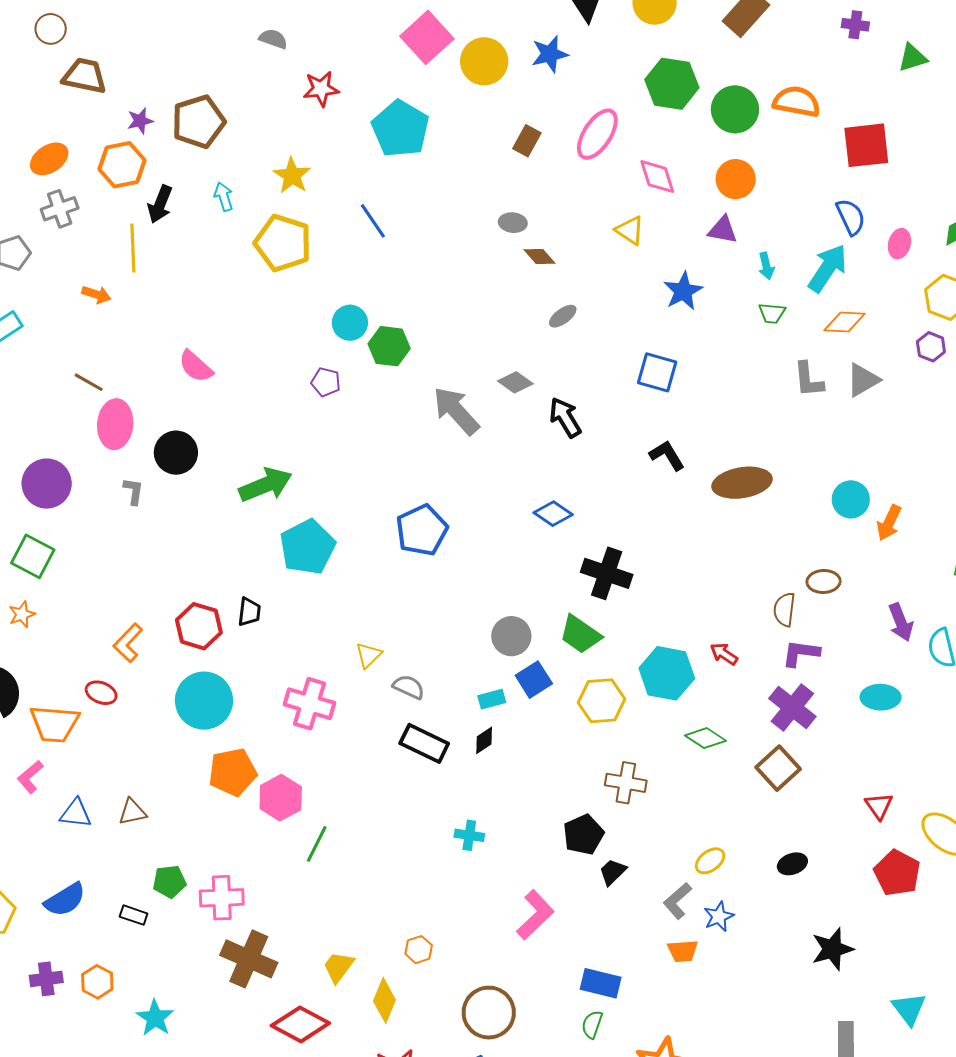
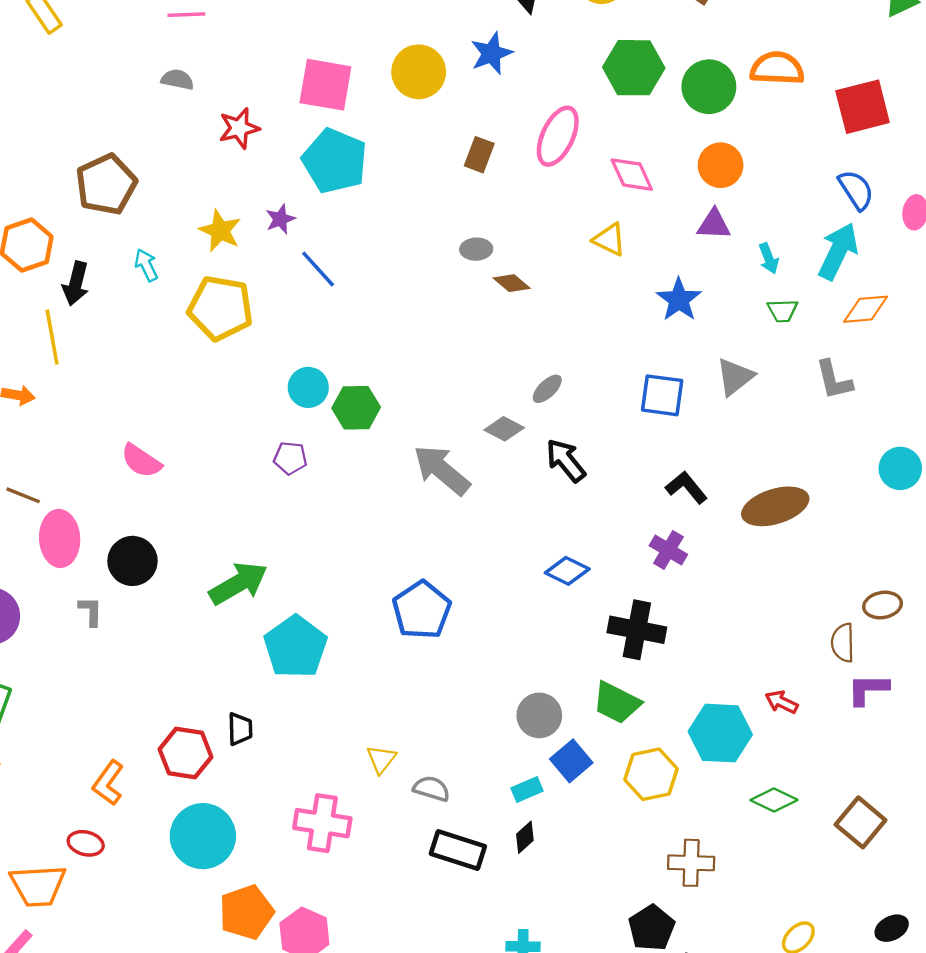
pink square: (427, 37) -> (325, 85), moved, turned -30
purple star: (140, 121) -> (280, 219), moved
gray ellipse: (563, 316) -> (547, 389), moved
gray triangle: (863, 380) -> (735, 377), moved
cyan circle: (851, 499) -> (900, 468), moved
purple cross: (792, 707) -> (668, 550), moved, size x0.7

